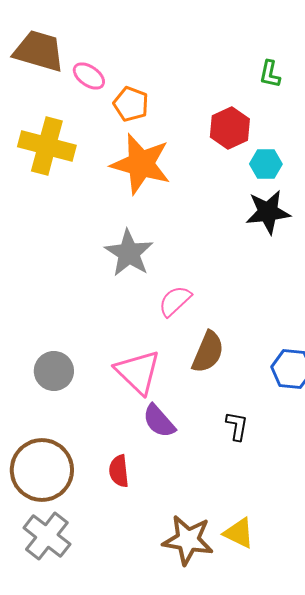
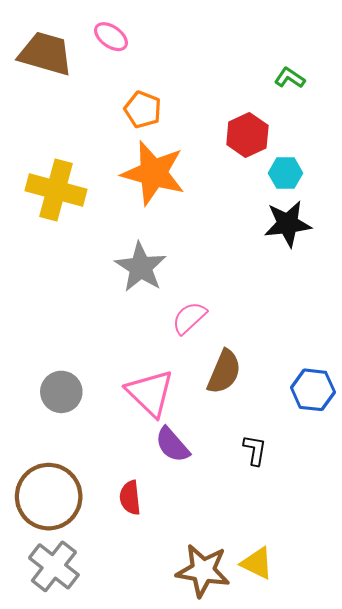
green L-shape: (270, 74) -> (290, 78), turned 112
pink ellipse: (89, 76) -> (111, 37), moved
yellow cross: (47, 146) -> (56, 190), moved

